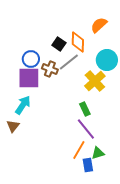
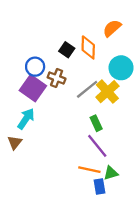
gray line: (69, 62) -> (87, 89), moved
purple square: (29, 78) -> (33, 88), turned 35
orange line: (79, 150) -> (89, 170), turned 72

